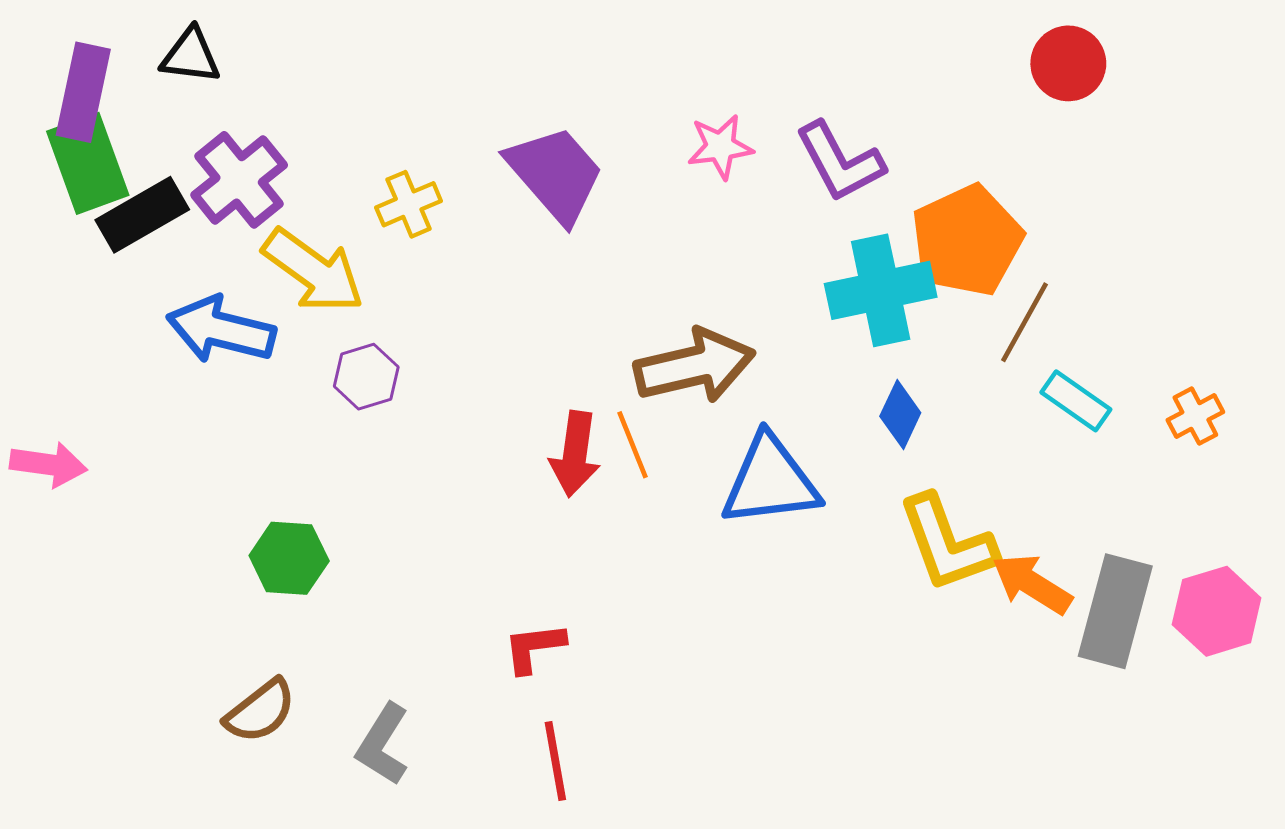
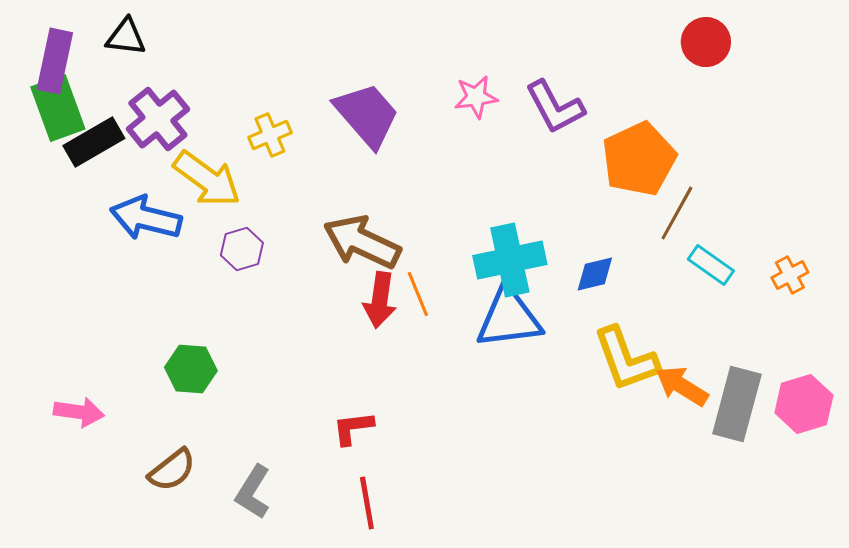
cyan cross: (881, 290) -> (510, 260), moved
brown arrow: (695, 366) -> (362, 242), moved, turned -142
blue diamond: (900, 414) -> (595, 274), turned 51
pink arrow: (48, 464) -> (79, 412), moved

